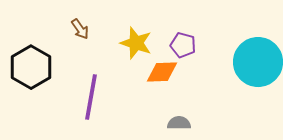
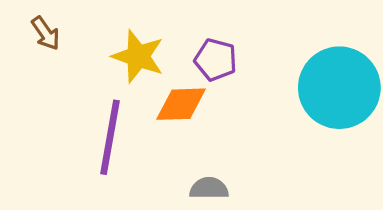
purple line: (91, 97) -> (110, 137), moved

